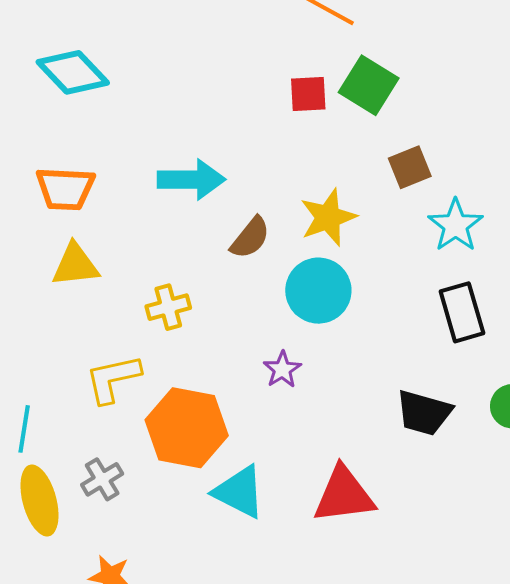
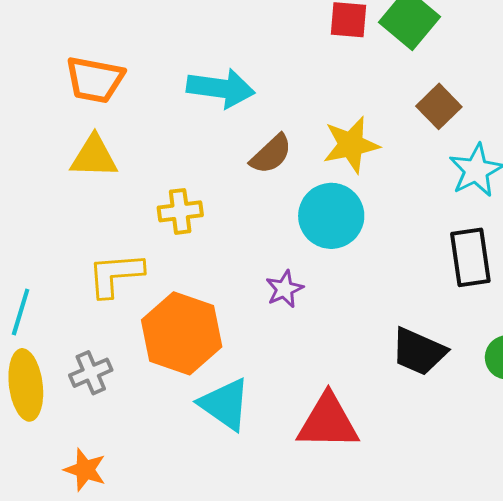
brown square: (410, 167) -> (439, 106), turned -30

